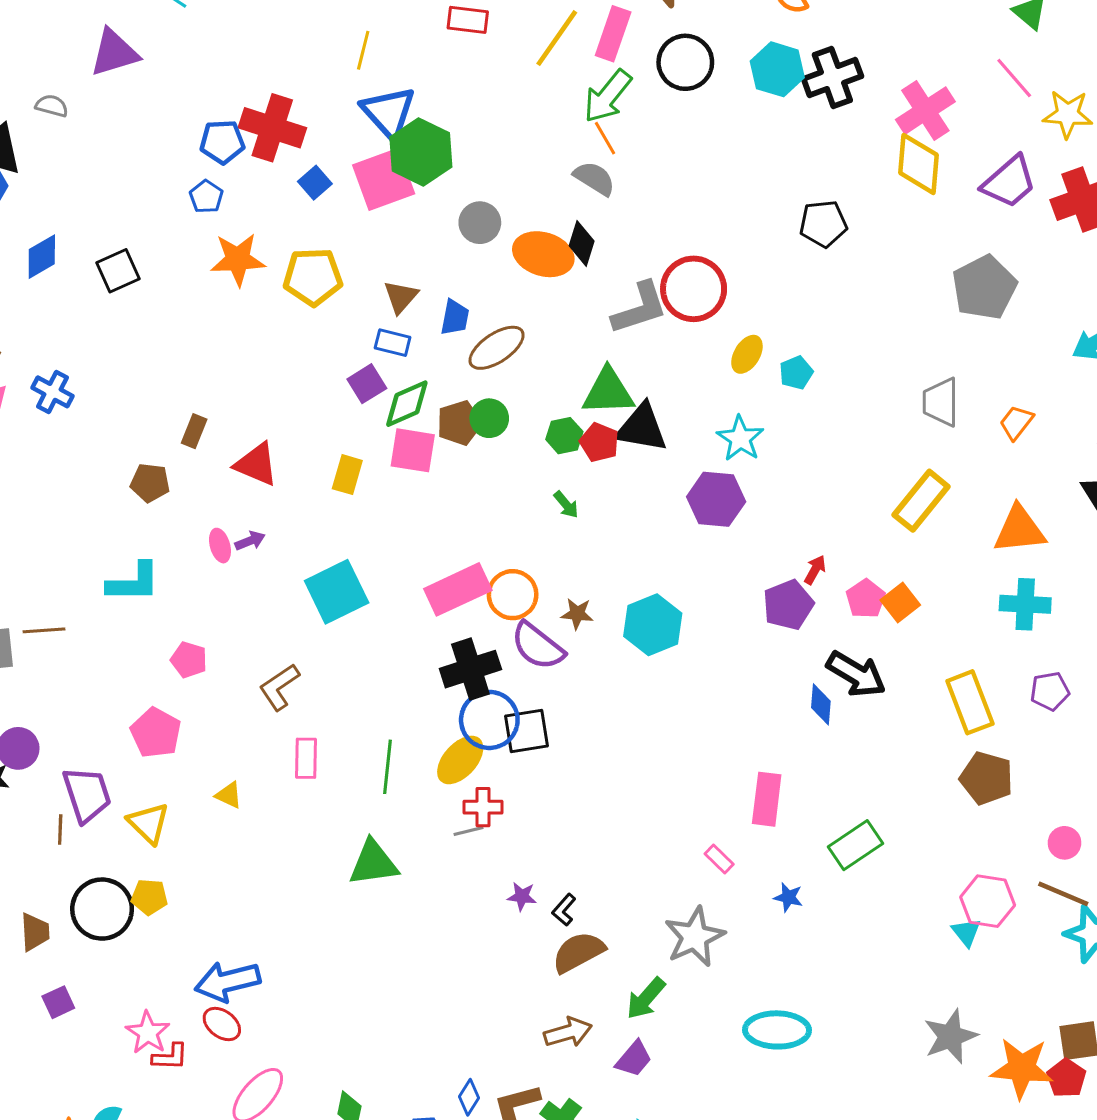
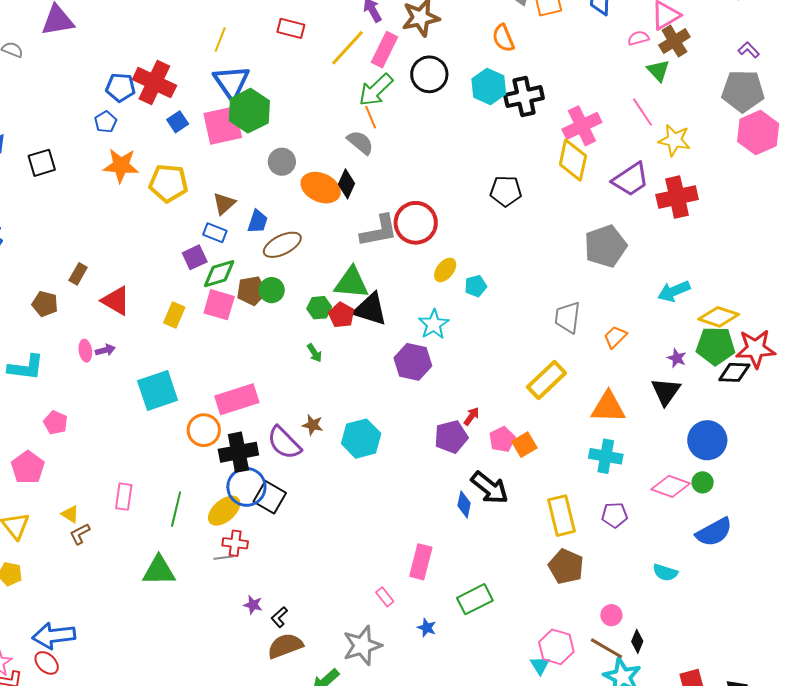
orange circle: (513, 595) -> (204, 430), moved
brown L-shape: (279, 687) -> (80, 534), moved, size x0.7
black square: (526, 731) -> (270, 497), turned 32

